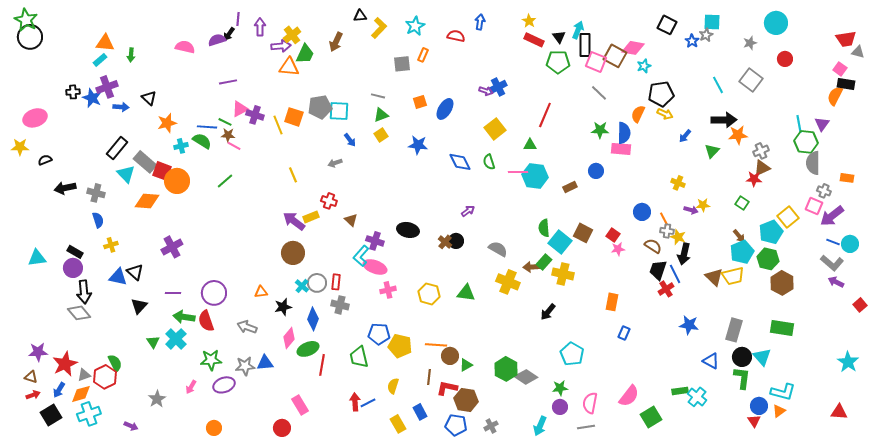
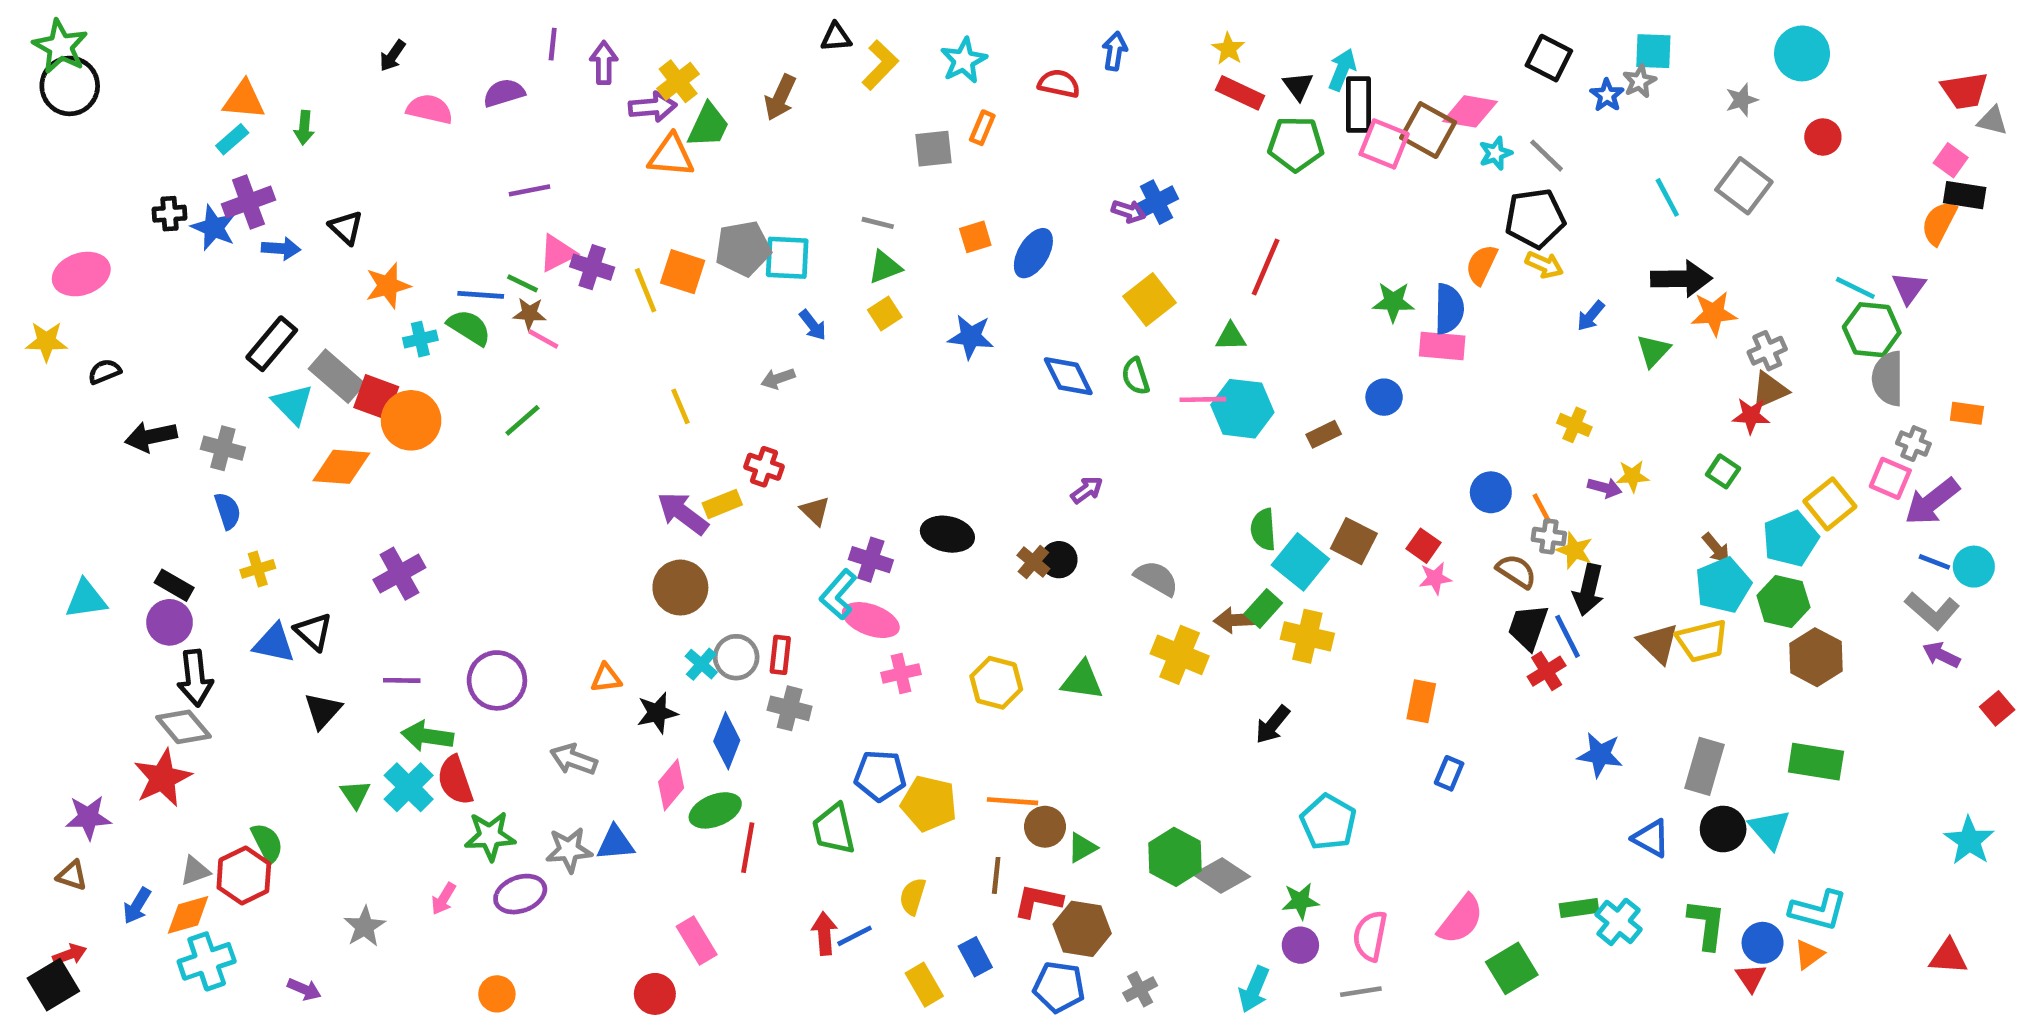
black arrow: (229, 34) -> (392, 56), moved
gray line: (599, 93) -> (1547, 156), moved
cyan line: (799, 124) -> (1855, 288), turned -54
red semicircle: (206, 321) -> (455, 780), moved
red star: (65, 364) -> (163, 778), moved
green L-shape: (742, 378) -> (1707, 924), moved
red arrow: (33, 395) -> (70, 954), moved
black square: (51, 415) -> (53, 985), moved

